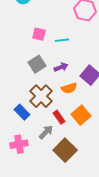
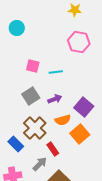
orange square: (81, 115) -> (80, 134), moved

